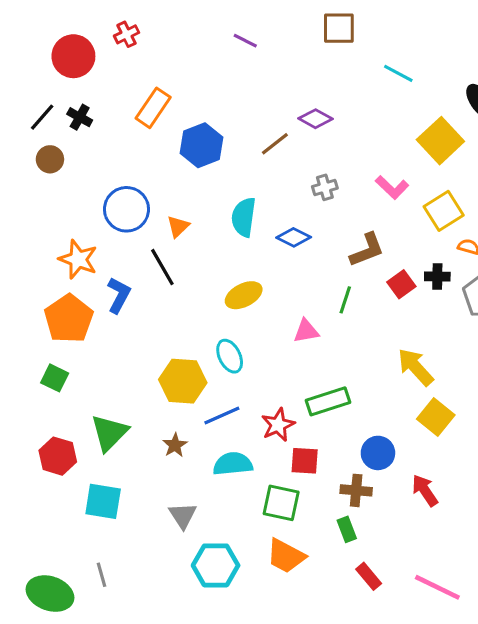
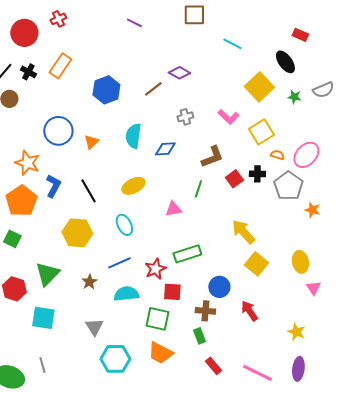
orange rectangle: (153, 108) -> (60, 66), moved
blue diamond: (294, 237) -> (165, 149), turned -30
black line: (162, 267) -> (88, 191), moved
yellow hexagon: (183, 381) -> (77, 233), moved

